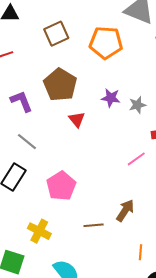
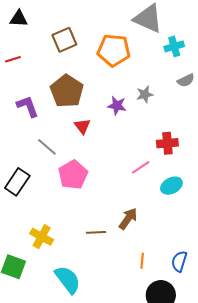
gray star: (137, 105) -> (145, 95), moved
gray line: (27, 142) -> (47, 147), moved
pink pentagon: (61, 186) -> (73, 175), moved

